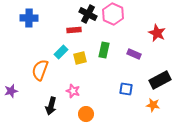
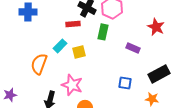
green rectangle: (104, 50) -> (103, 32), moved
purple star: (11, 91) -> (10, 95), moved
pink star: (73, 91) -> (72, 85), size x1.5

